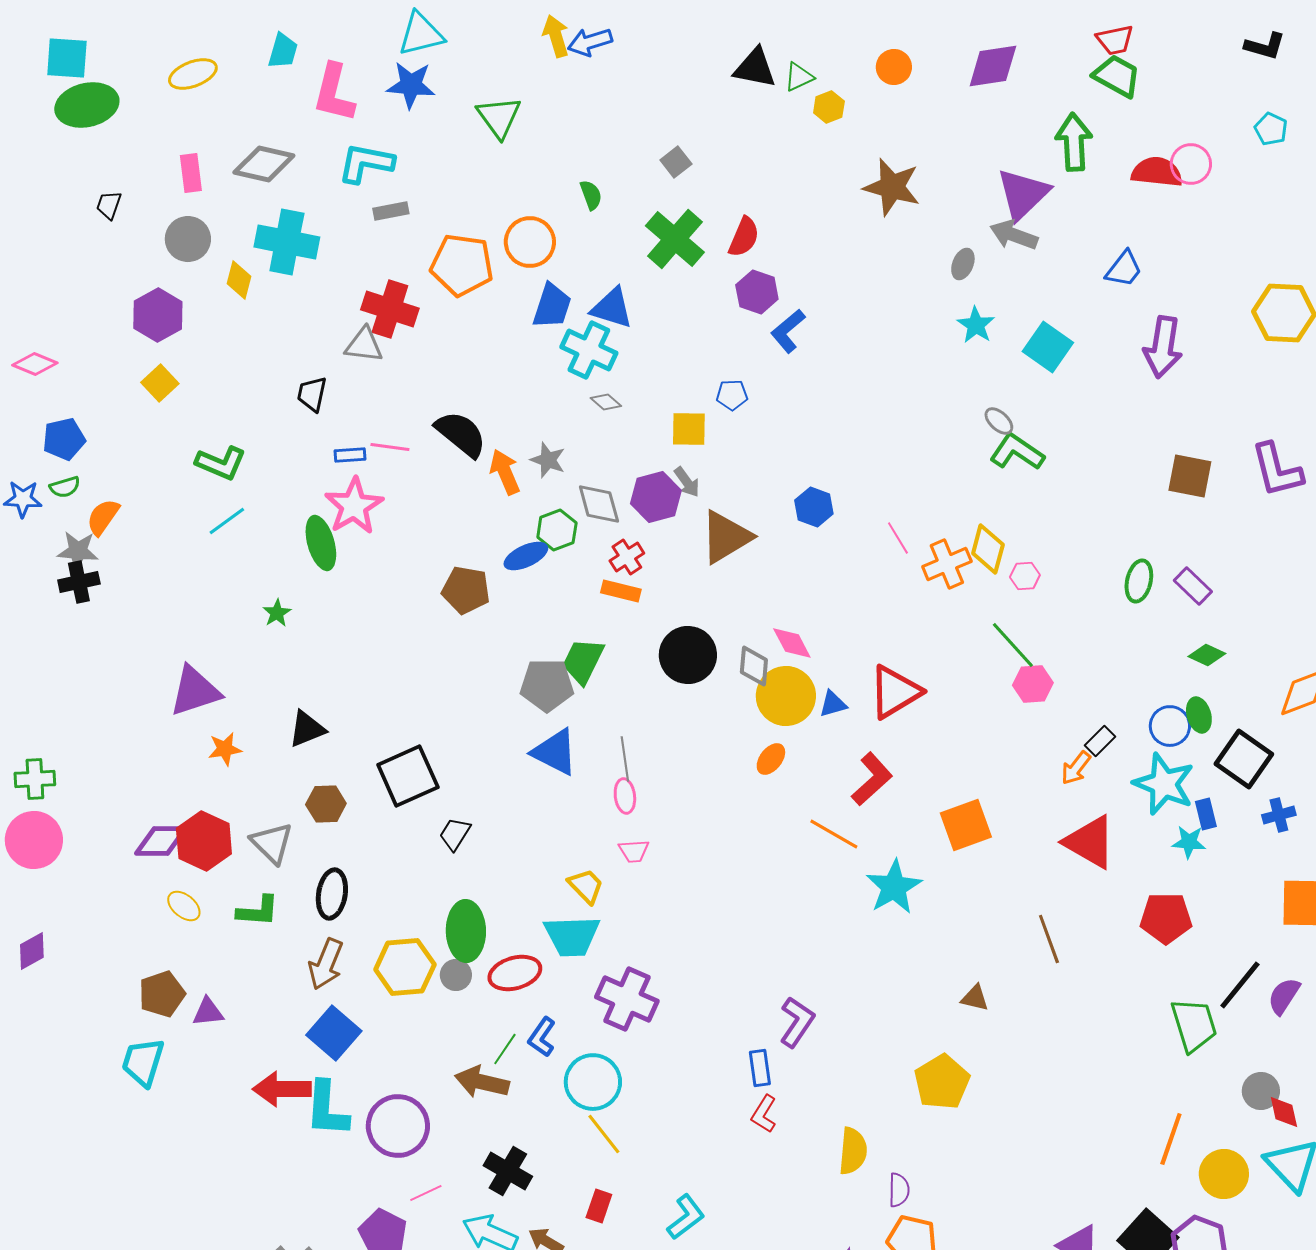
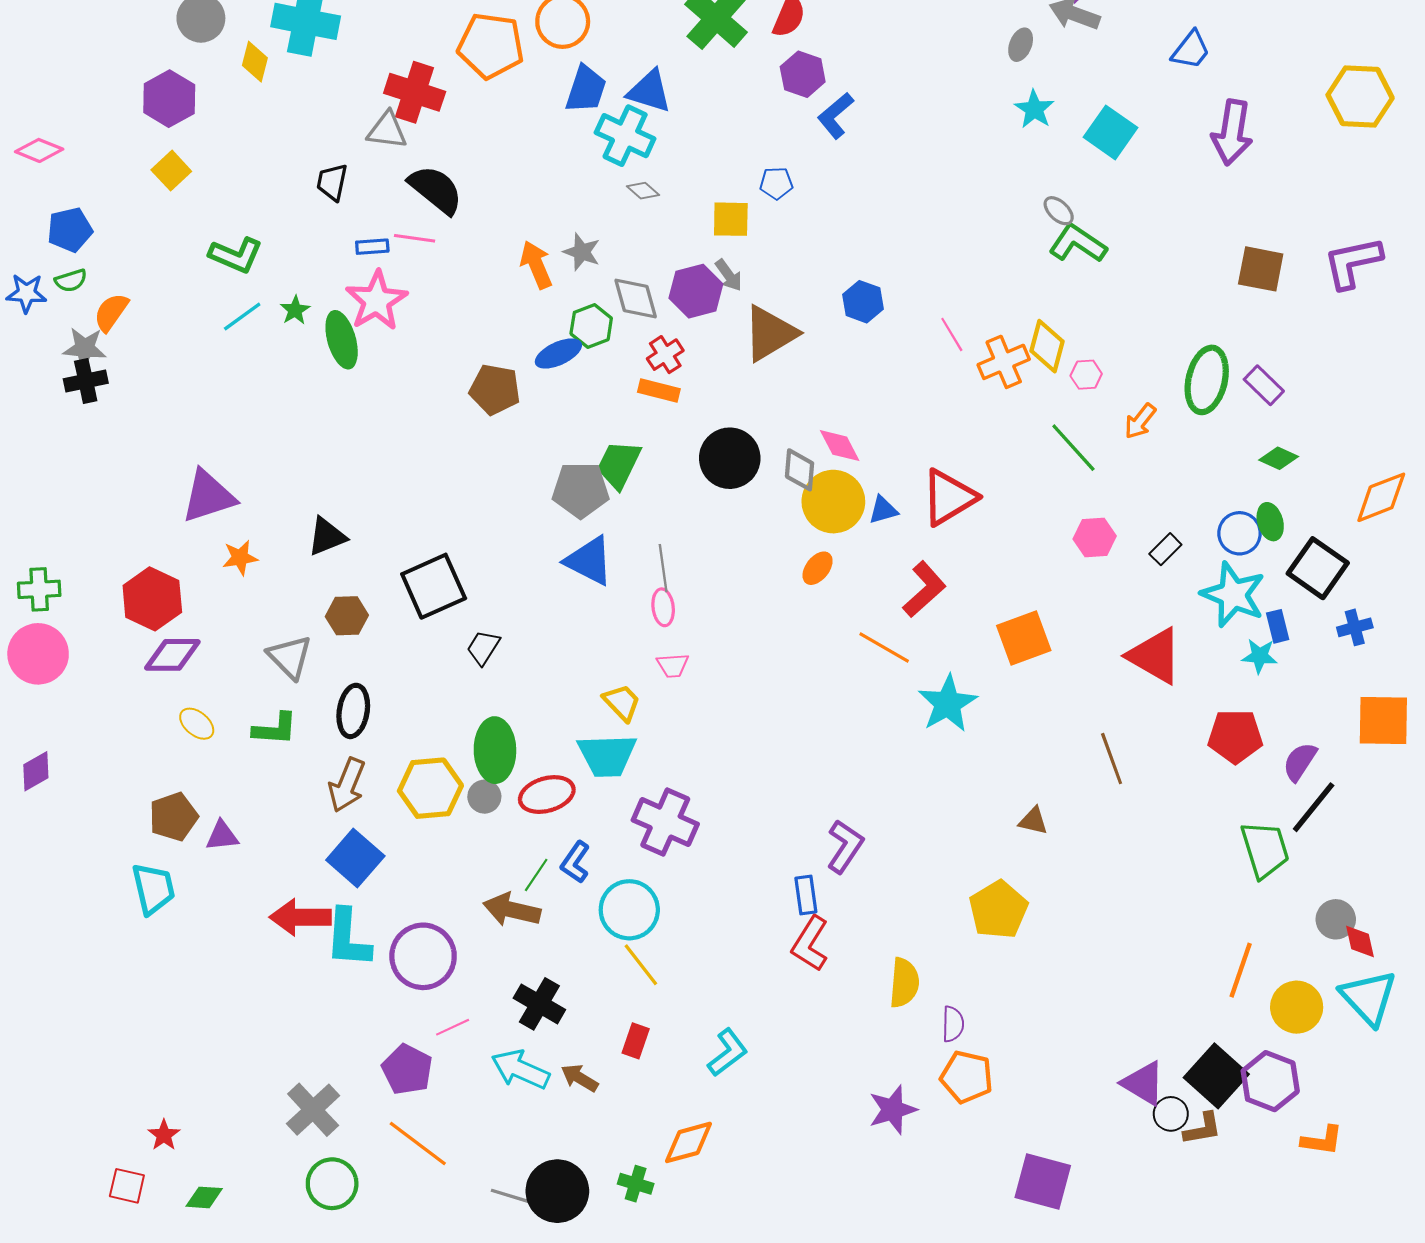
black semicircle: (461, 434) -> (436, 190), moved
purple L-shape: (1277, 470) -> (1353, 263), turned 92
green ellipse: (1139, 581) -> (1207, 380), size x1.5
green star: (277, 613) -> (295, 310), moved
pink hexagon: (1033, 684) -> (1095, 538), moved
orange arrow: (1076, 768) -> (1140, 421), moved
red hexagon: (204, 841) -> (152, 599), moved
purple semicircle: (1284, 996) -> (1300, 762), moved
cyan trapezoid: (143, 1062) -> (153, 889), turned 150
red L-shape: (764, 1114) -> (810, 944), size x1.4

